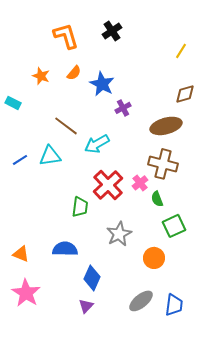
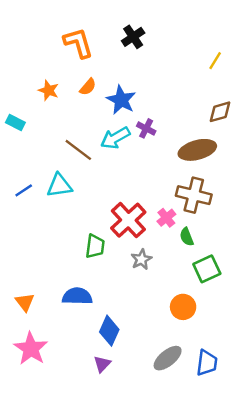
purple cross: (123, 108) -> (146, 128), turned -35
cyan arrow: (97, 144) -> (115, 138), moved
gray star: (119, 234) -> (141, 259), moved, size x0.7
orange triangle: (21, 254) -> (25, 302), turned 30

